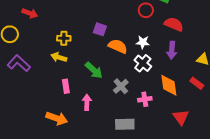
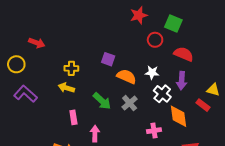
white cross: (143, 63) -> (162, 94), moved
red rectangle: (197, 83) -> (203, 105), moved
gray cross: (121, 86) -> (130, 103), moved

